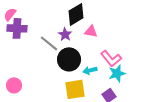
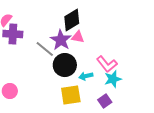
pink triangle: (91, 31) -> (78, 37), moved
purple star: (65, 34) -> (61, 40), size x1.5

